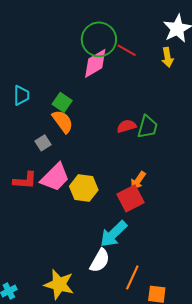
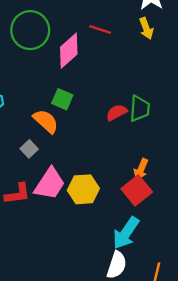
green circle: (99, 39) -> (30, 30), moved
green square: (62, 102) -> (62, 99), moved

